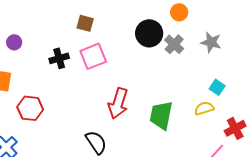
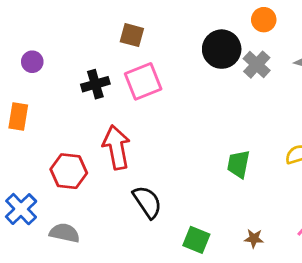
red arrow: (118, 103) -> (116, 147), moved, turned 152
red hexagon: (30, 108) -> (69, 171), moved
green trapezoid: (161, 115) -> (238, 164), size x0.7

